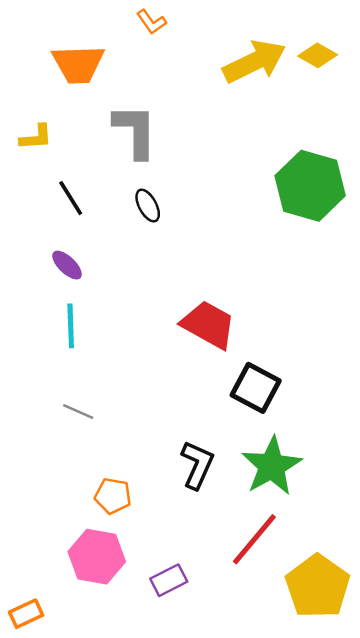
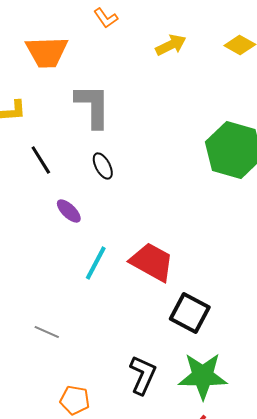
yellow arrow: (254, 62) -> (171, 45), moved, size x0.6
purple ellipse: (67, 265) -> (69, 211), moved
cyan line: (71, 326) -> (96, 263), moved, turned 30
green star: (272, 466) -> (203, 376), turned 30

